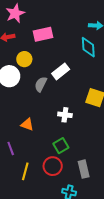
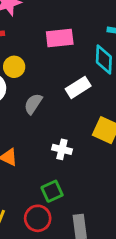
pink rectangle: (43, 34) -> (60, 38), moved
white rectangle: (61, 71) -> (78, 87), moved

